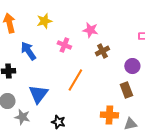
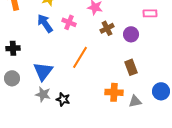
blue arrow: (28, 51) -> (45, 23), moved
purple circle: (132, 66) -> (131, 34), moved
gray star: (22, 117) -> (43, 94), moved

